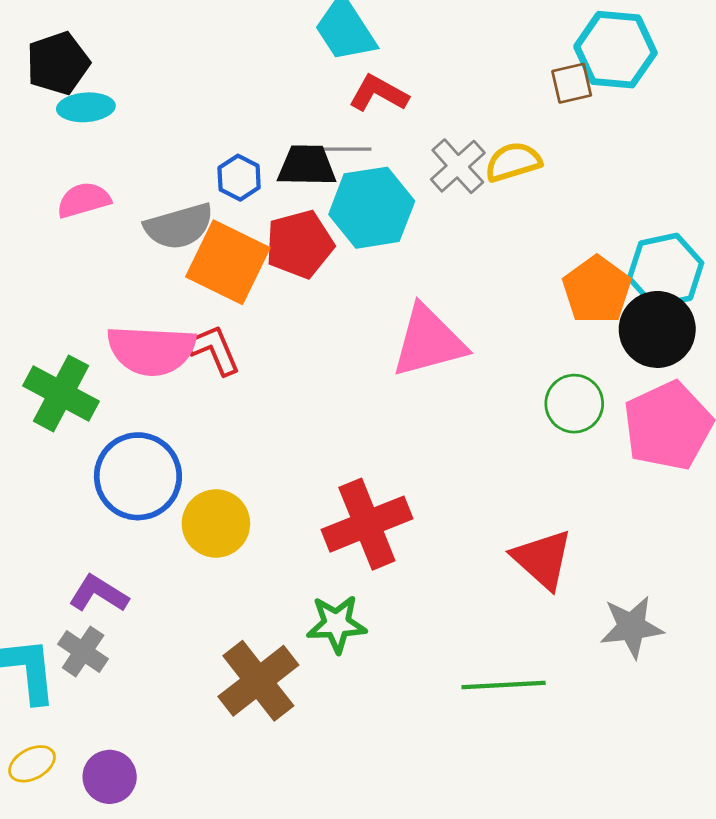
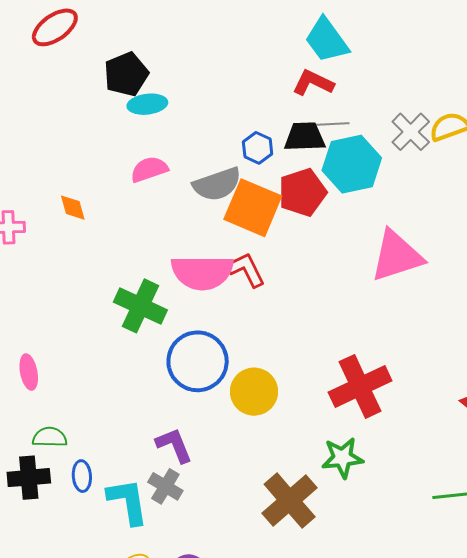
red L-shape: (379, 93) -> (313, 83), moved
purple L-shape: (99, 594) -> (174, 445), turned 39

